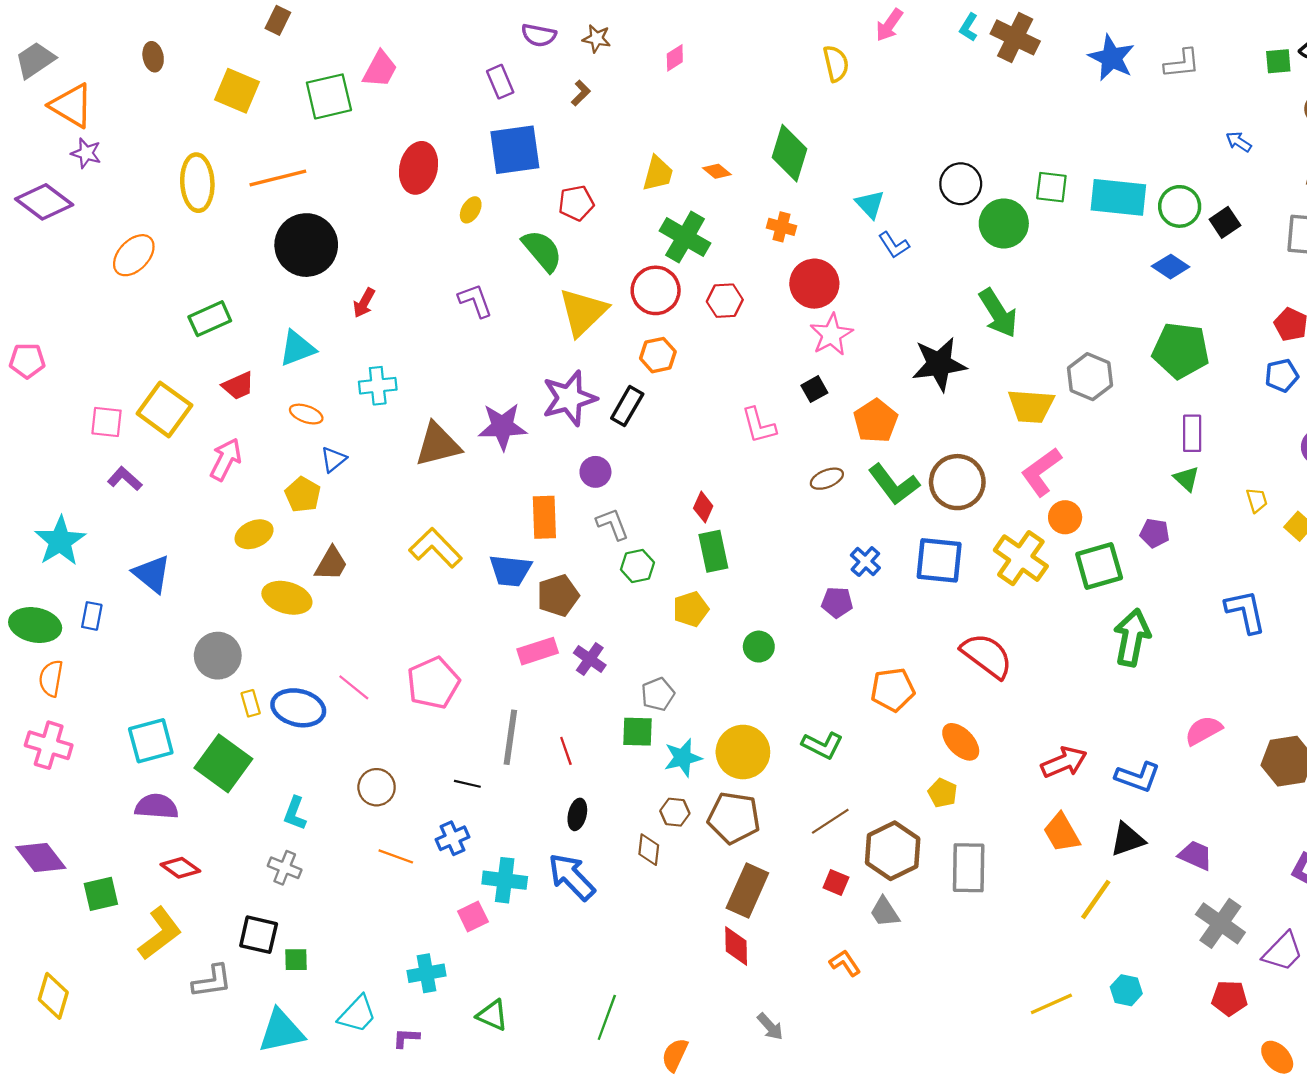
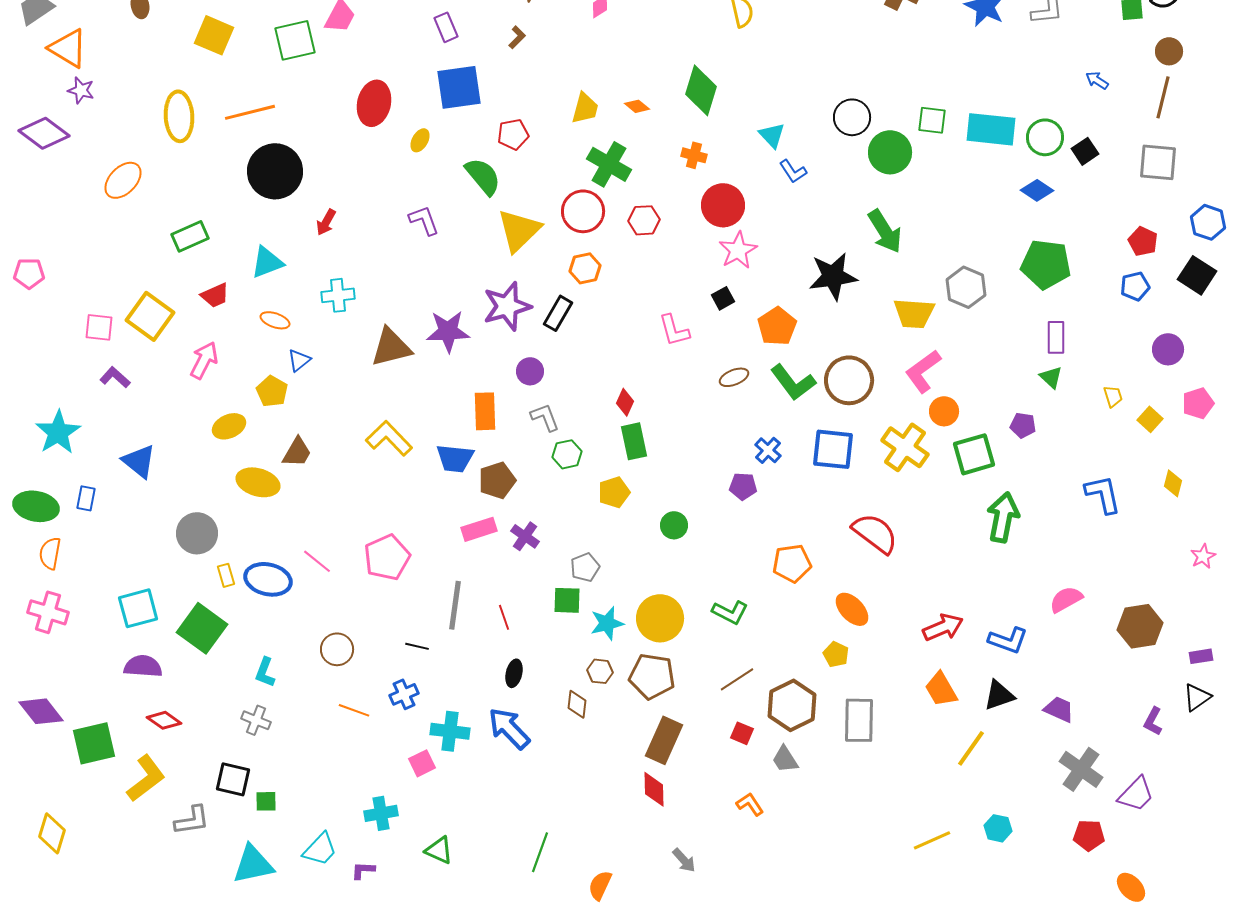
green square: (101, 894) -> (94, 743), size x1.4

